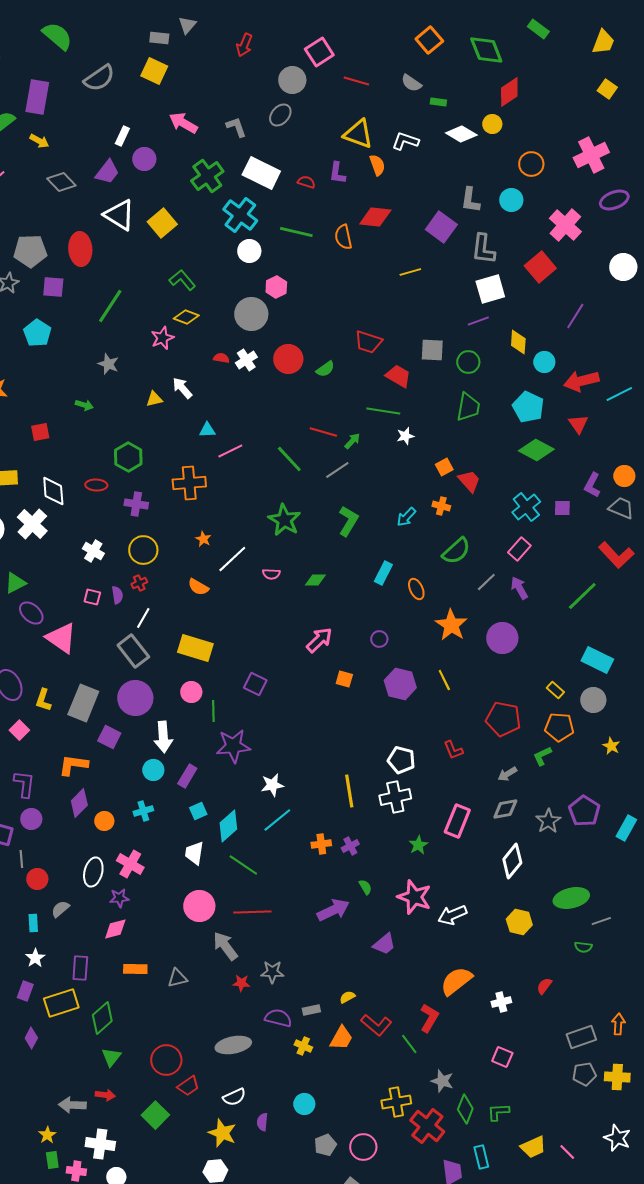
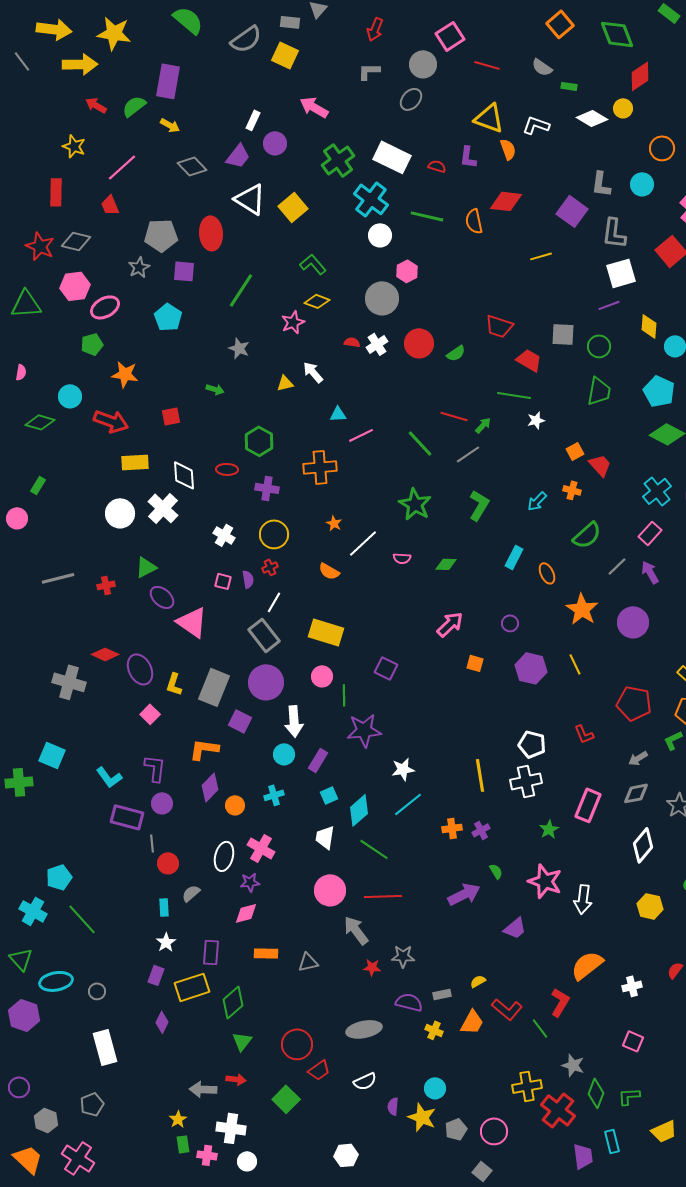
gray semicircle: (99, 78) -> (246, 39), moved
gray L-shape: (236, 127) -> (369, 71), moved, turned -70
white arrow: (452, 915) -> (583, 899), turned -60
yellow star: (222, 1133) -> (422, 1117), moved

